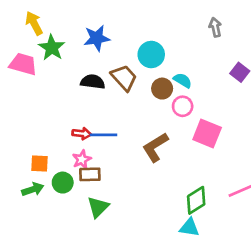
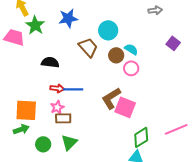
gray arrow: (215, 27) -> (155, 10), turned 96
black semicircle: (93, 82) -> (50, 62), moved
pink square: (207, 134) -> (125, 107), moved
orange square: (40, 163) -> (26, 110), size x1.6
green circle: (63, 183) -> (43, 144), moved

